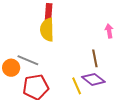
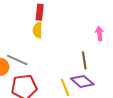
yellow semicircle: (47, 30) -> (37, 30), size x0.7

